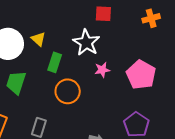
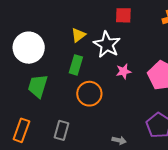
yellow triangle: (38, 39) -> (78, 35), moved, turned 42

